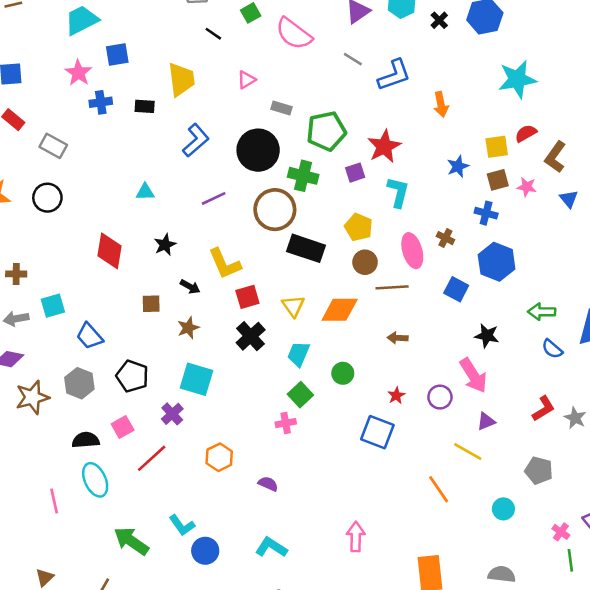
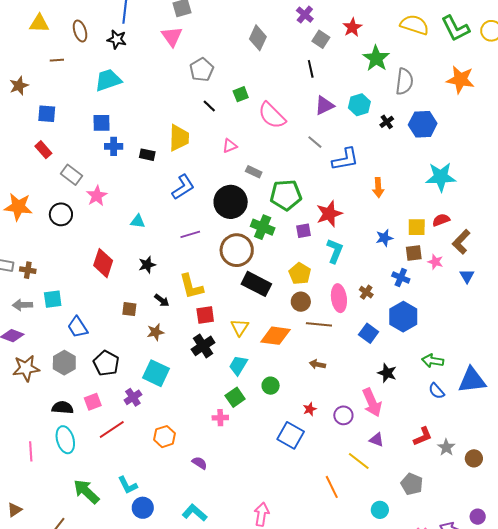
blue square: (117, 54) -> (101, 123), moved
pink star: (78, 73) -> (97, 196), moved
purple triangle: (486, 421) -> (377, 440), turned 35

